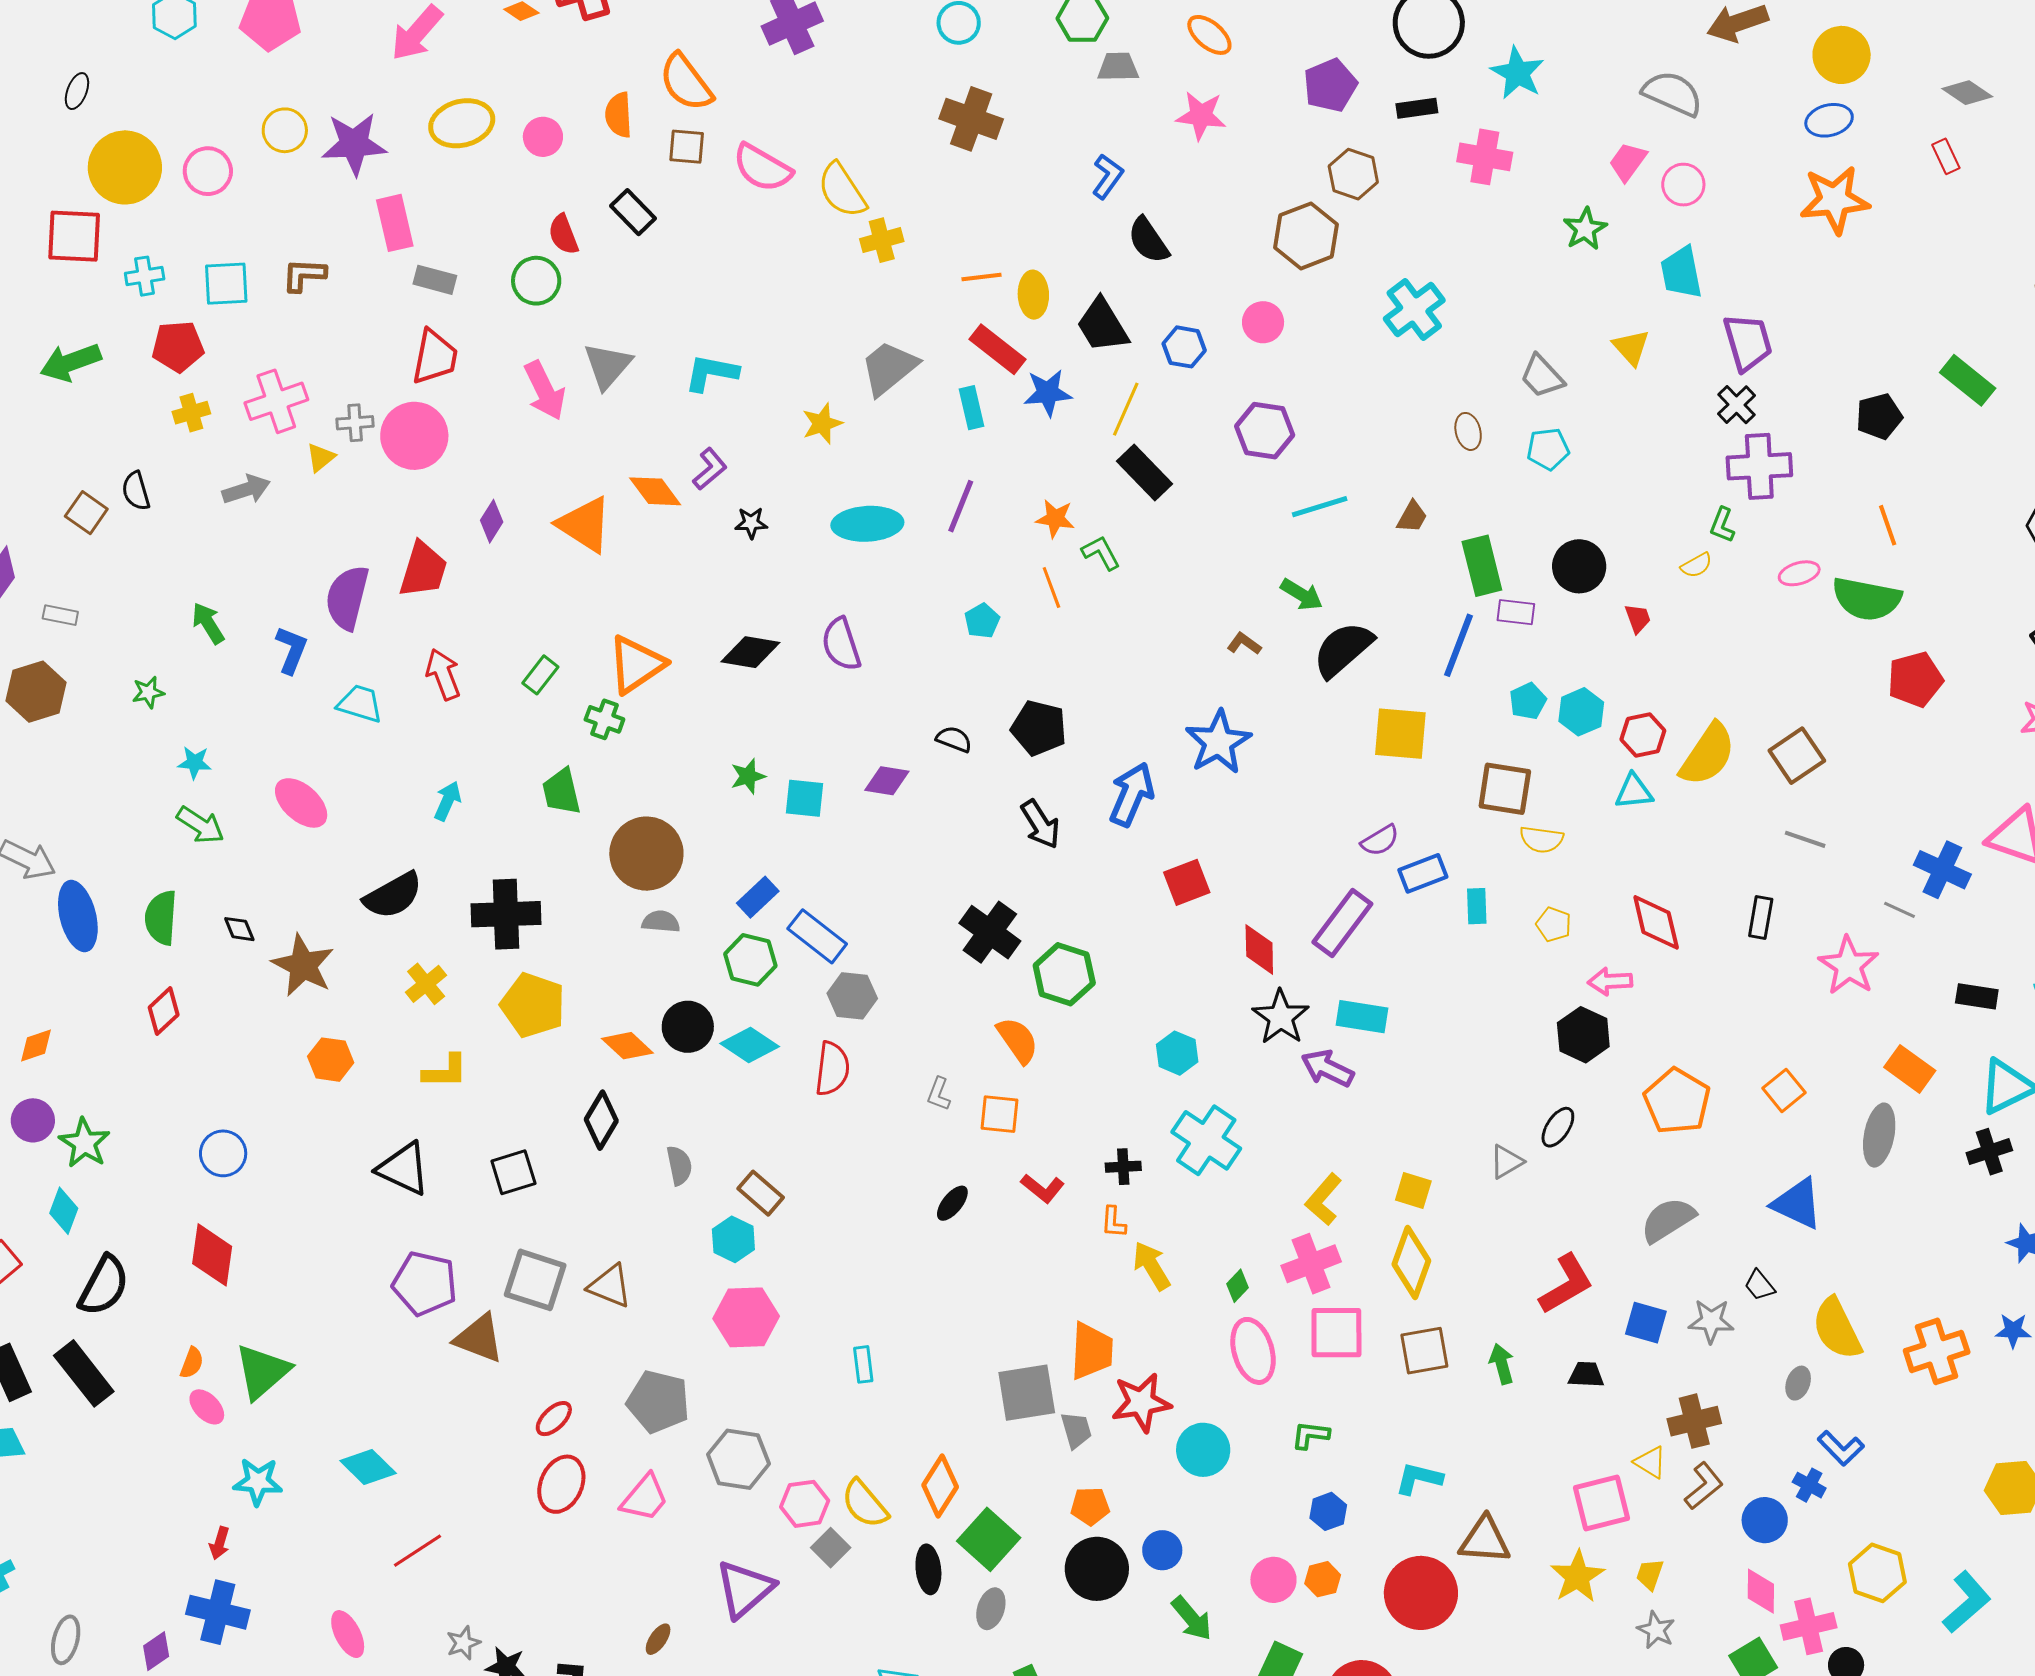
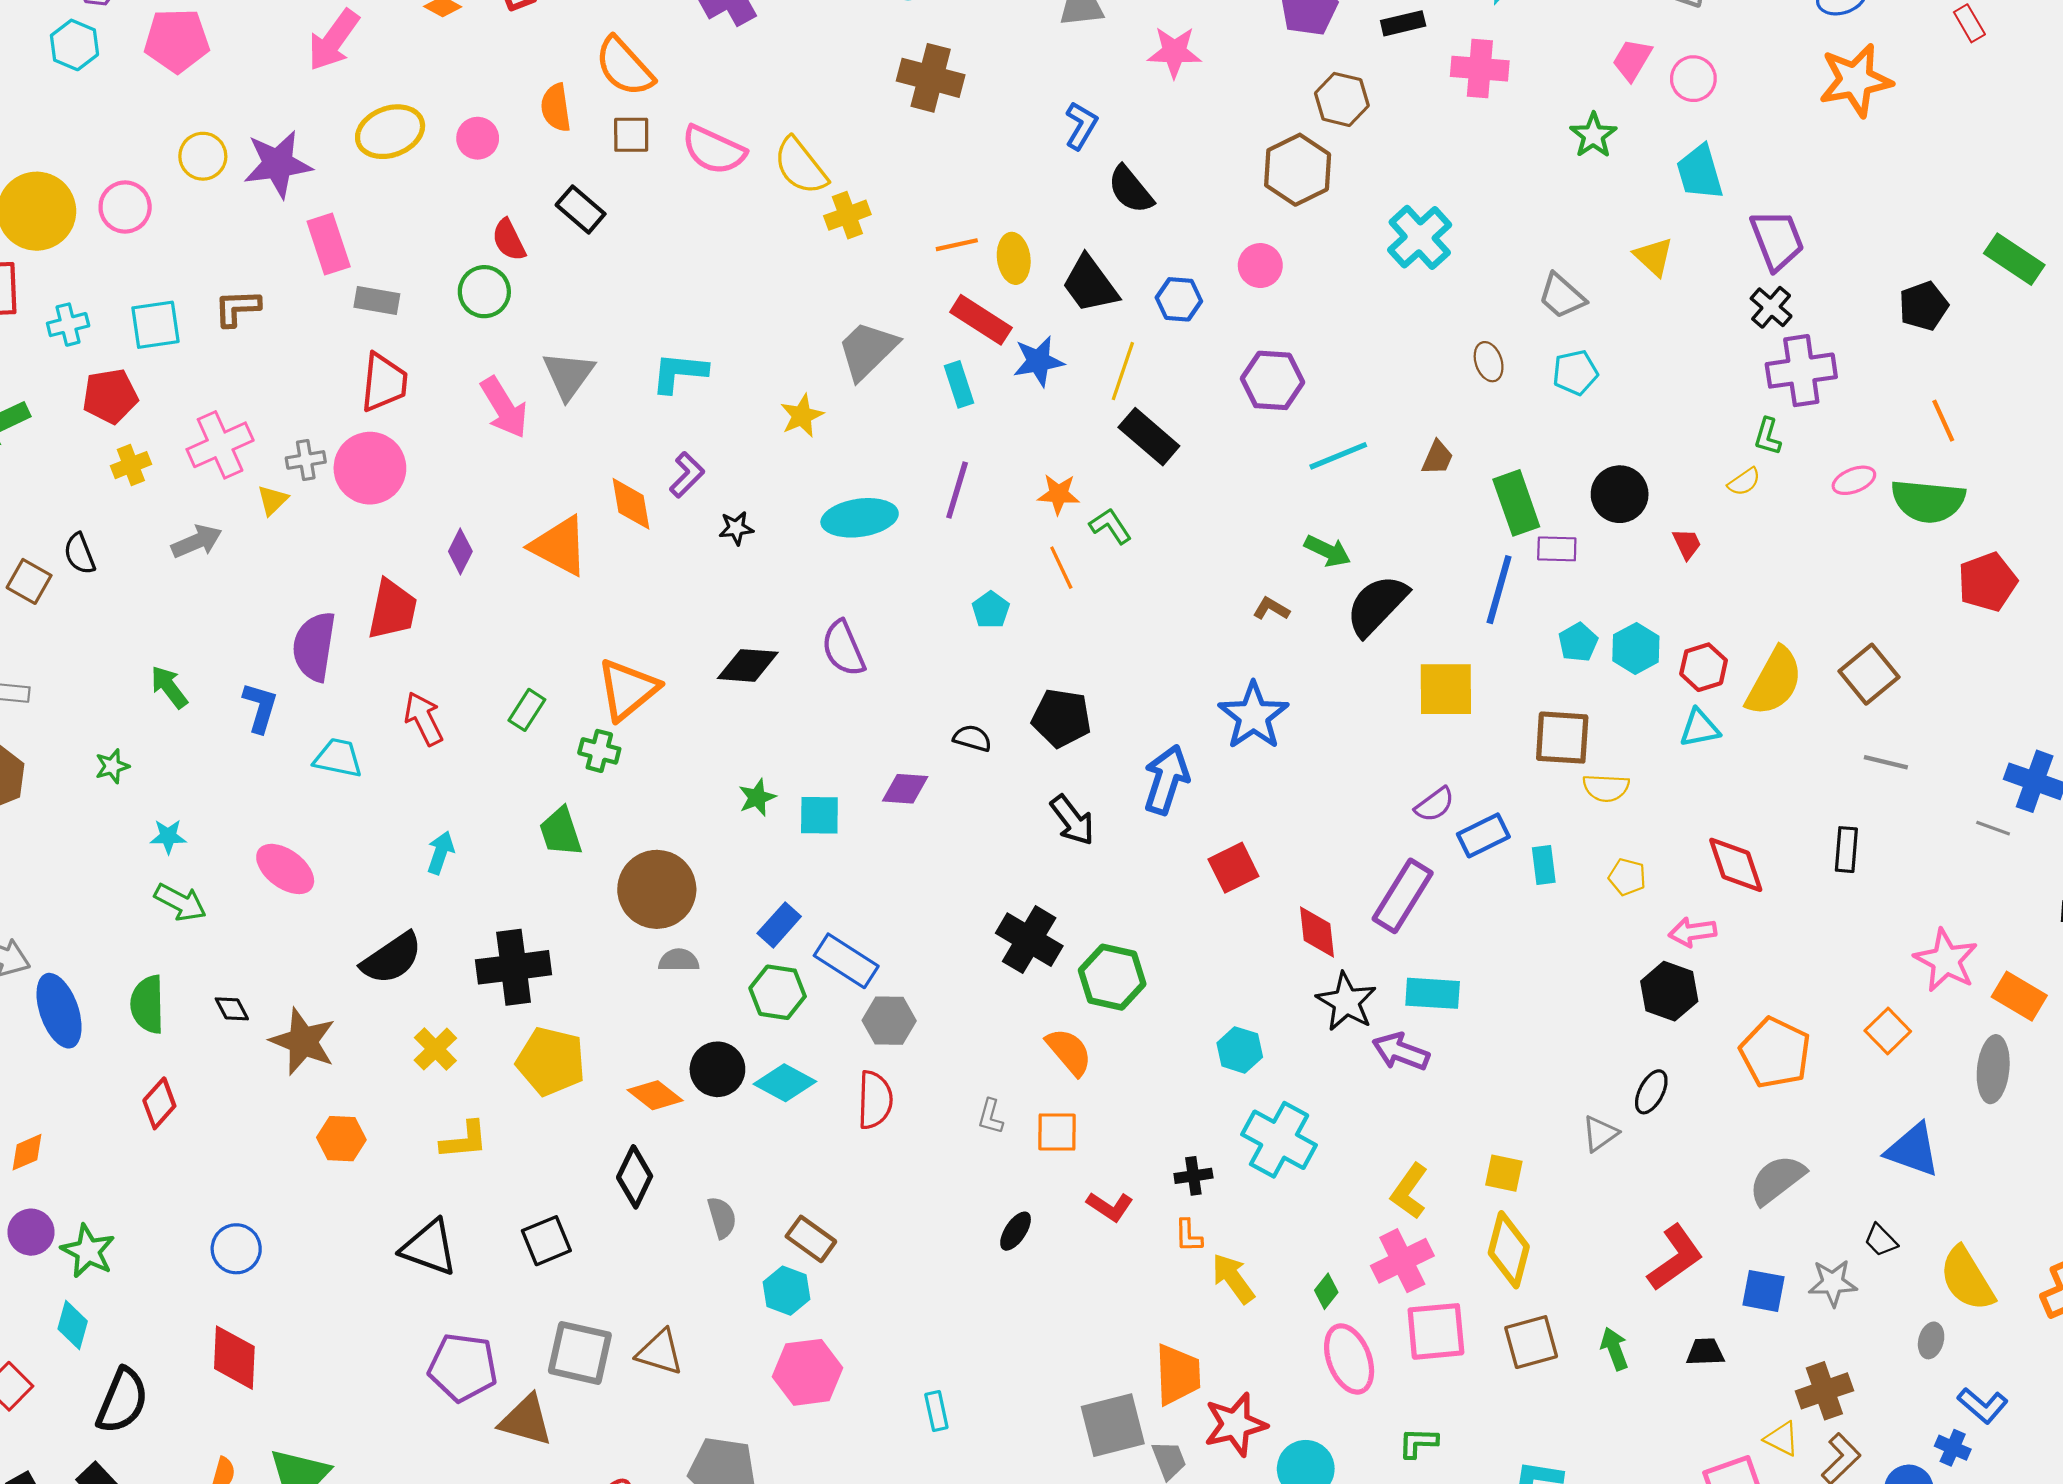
orange diamond: (655, 491) -> (631, 504), turned 32
pink star: (1849, 966) -> (1946, 960), moved

